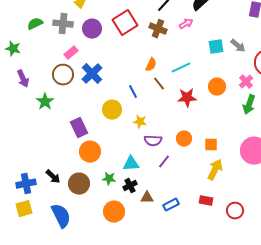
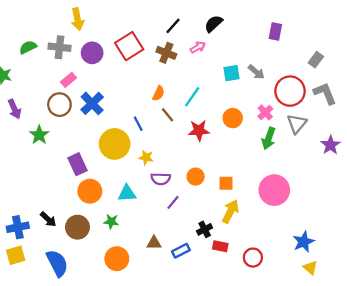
cyan line: (181, 68) -> (192, 97), turned -30
yellow circle: (112, 110) -> (115, 144), size x1.4
cyan triangle: (131, 164) -> (127, 193), moved
black cross: (130, 186) -> (205, 229), moved

